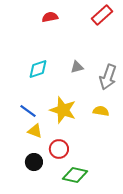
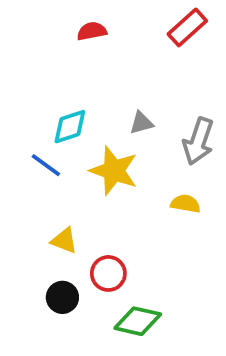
yellow star: (63, 110) -> (114, 171), moved
blue line: (28, 111) -> (46, 165), moved

